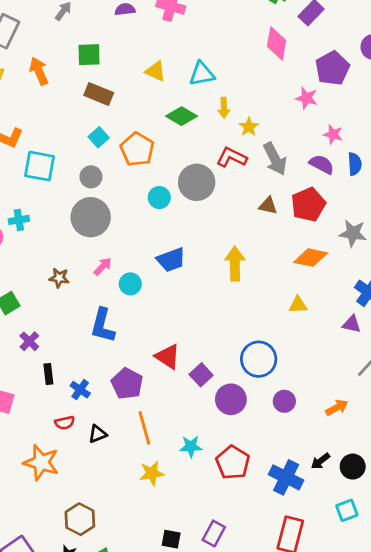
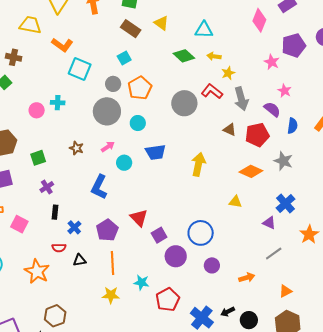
yellow triangle: (155, 71) -> (161, 23), moved
yellow arrow: (224, 108) -> (214, 56), turned 88
orange pentagon: (137, 149) -> (140, 88), moved
blue semicircle: (355, 164) -> (292, 126), moved
cyan circle: (159, 198) -> (138, 123), moved

